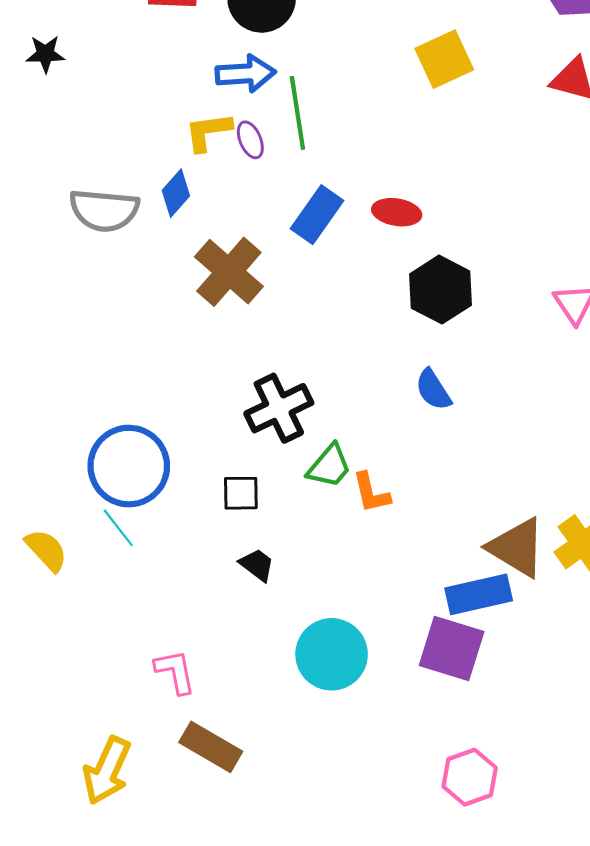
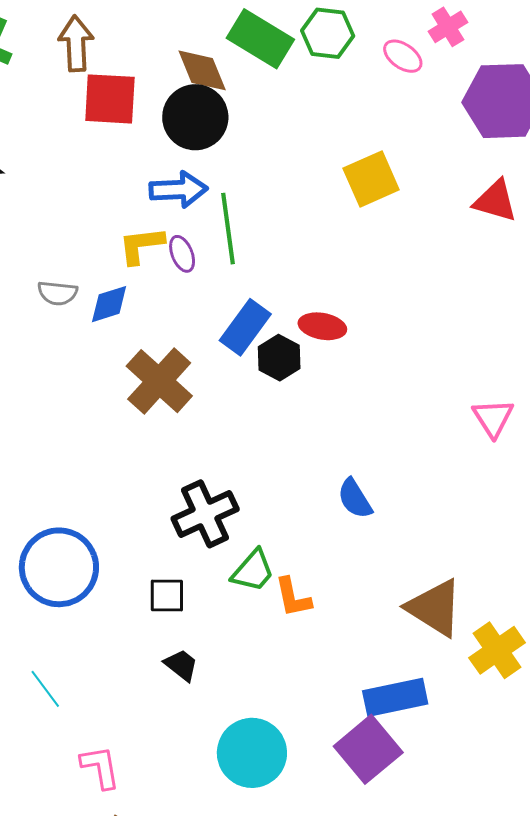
blue diamond: (176, 193) -> (109, 304), turned 30
gray semicircle: (104, 210) -> (57, 293), moved, size x0.6
black hexagon: (441, 290) -> (279, 358), moved, size x0.7
cyan line: (118, 528) -> (45, 689), moved
brown triangle: (517, 548) -> (435, 608), moved
purple square: (452, 649) -> (368, 749), turned 32

